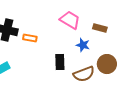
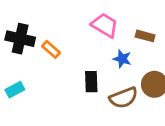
orange rectangle: (30, 38) -> (51, 49), turned 32

